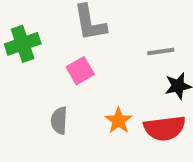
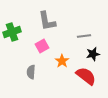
orange star: (119, 121) -> (62, 61), moved
red semicircle: (165, 128) -> (86, 76), turned -135

